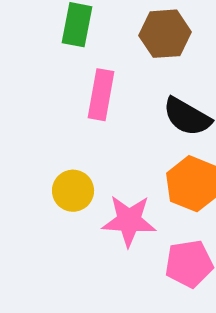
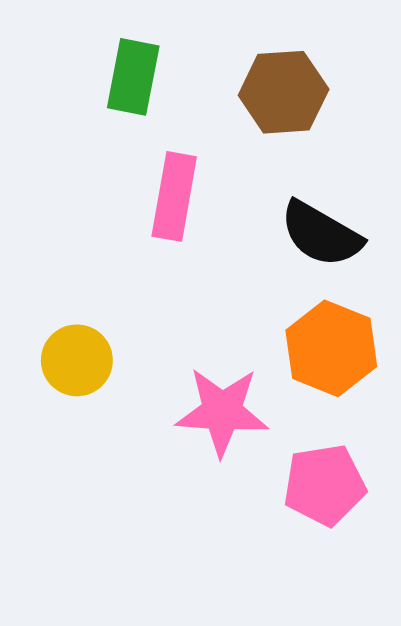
yellow circle: (73, 191) -> (77, 360), moved

